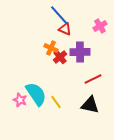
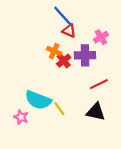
pink cross: (100, 26) -> (101, 37), moved
cyan semicircle: (36, 94) -> (38, 100), turned 145
pink star: (20, 100) -> (21, 117), moved

